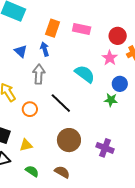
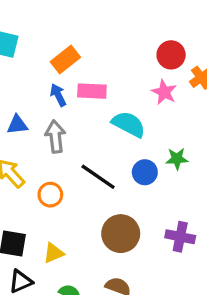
orange rectangle: (53, 28) -> (65, 59), turned 42
pink rectangle: (82, 29) -> (92, 91), moved
blue triangle: (21, 51) -> (17, 125), moved, turned -40
blue circle: (120, 84) -> (145, 172), moved

